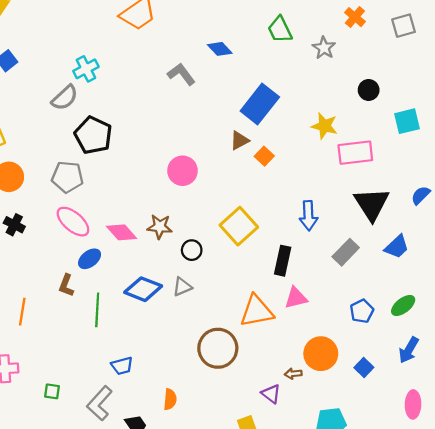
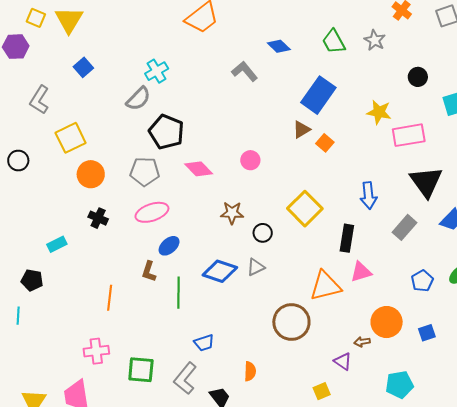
green trapezoid: (280, 30) -> (334, 42), moved
pink circle: (183, 171) -> (250, 160), size x0.7
pink ellipse: (73, 222) -> (152, 212), turned -56
pink diamond: (122, 232) -> (199, 169), moved
blue square: (364, 368) -> (427, 333), turned 30
green square: (52, 391) -> (141, 370), size x1.8

